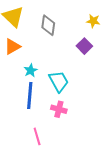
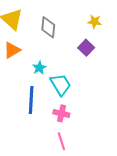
cyan star: (31, 70) -> (39, 68), moved
pink line: (37, 136) -> (61, 141), moved

